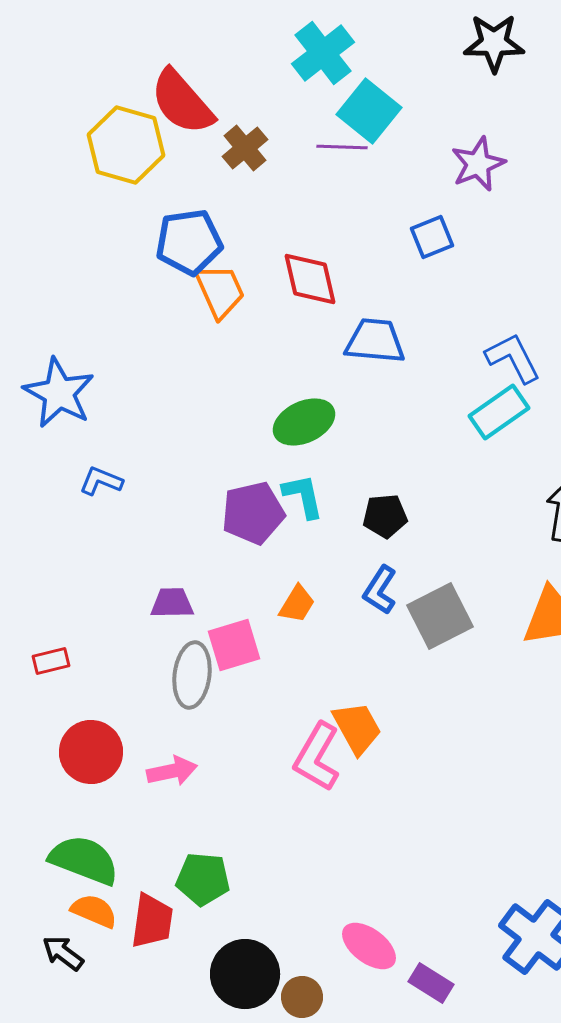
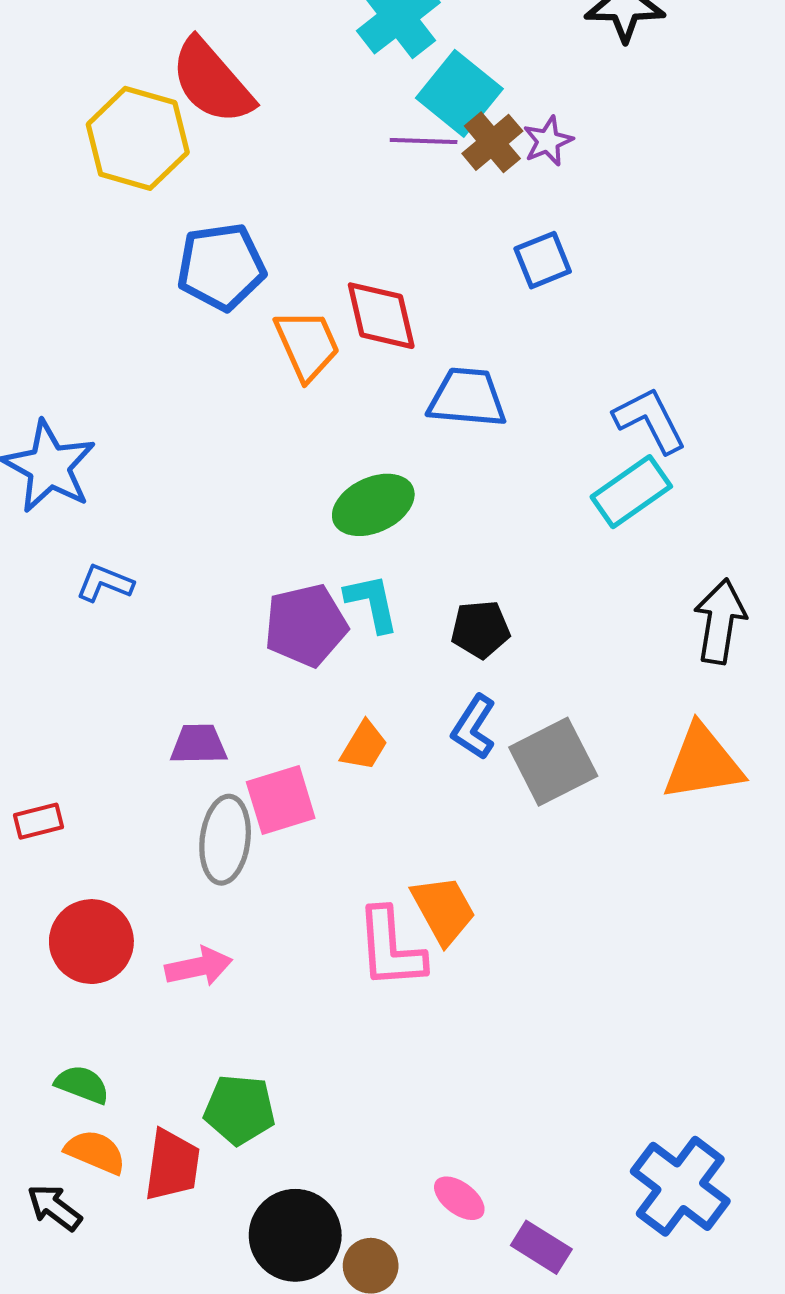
brown cross: (245, 148) -> (492, 142), moved
purple star: (478, 164) -> (548, 141), moved, size x0.7
orange trapezoid: (220, 291) -> (307, 345), moved
pink L-shape: (317, 757) -> (390, 948), turned -34
green semicircle: (84, 860) -> (82, 1084), size x0.6
pink ellipse: (369, 946) -> (459, 1198), size x0.7

